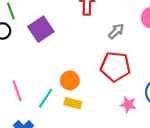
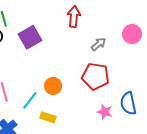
yellow rectangle: (73, 103) -> (48, 117), moved

